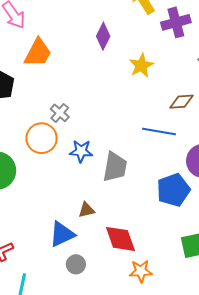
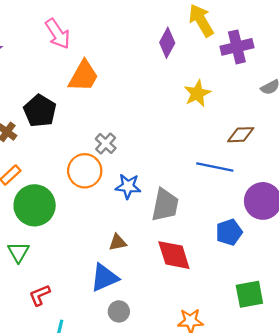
purple diamond: (103, 36) -> (167, 43), moved
blue pentagon: (173, 190) -> (229, 232), size x0.7
brown triangle: (86, 210) -> (118, 242), moved
red diamond: (120, 239) -> (174, 255), moved

